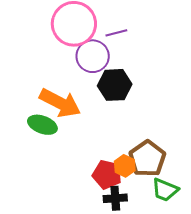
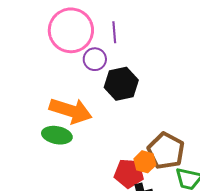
purple line: (116, 33) -> (114, 32), turned -70
purple circle: (93, 56) -> (95, 59), size x0.7

